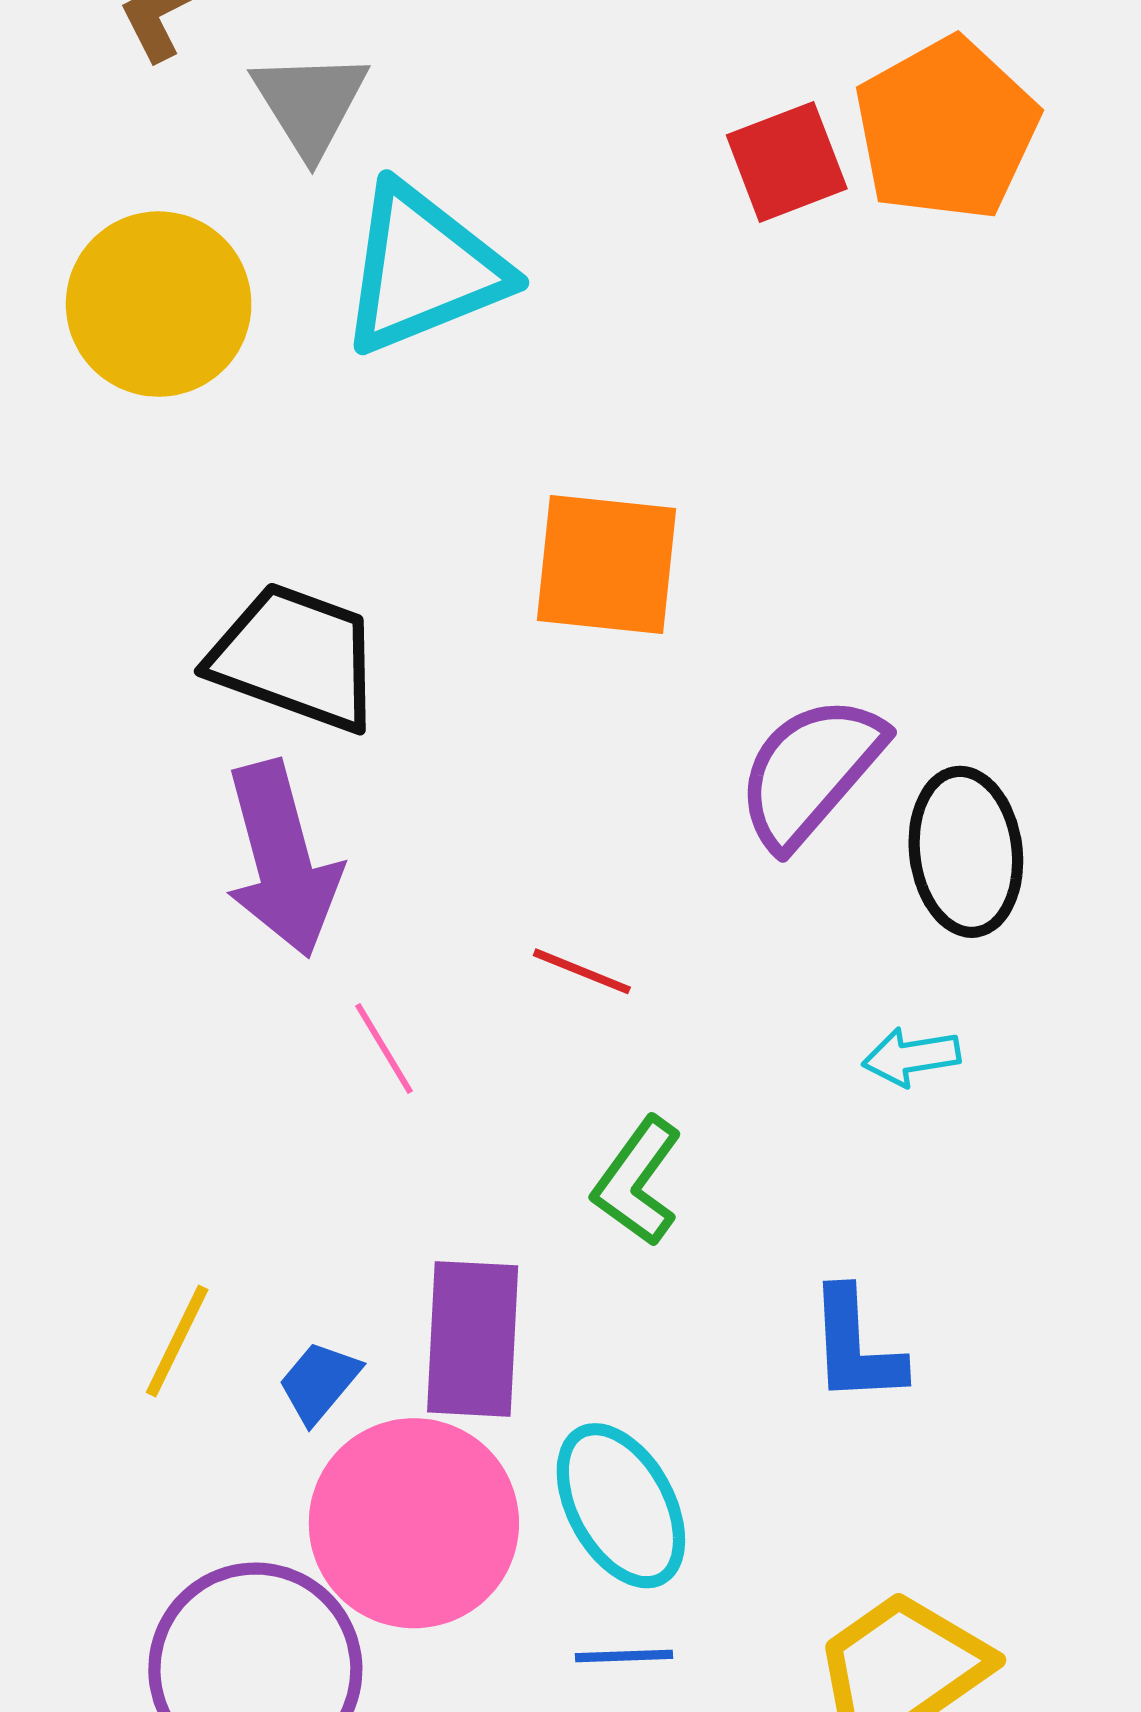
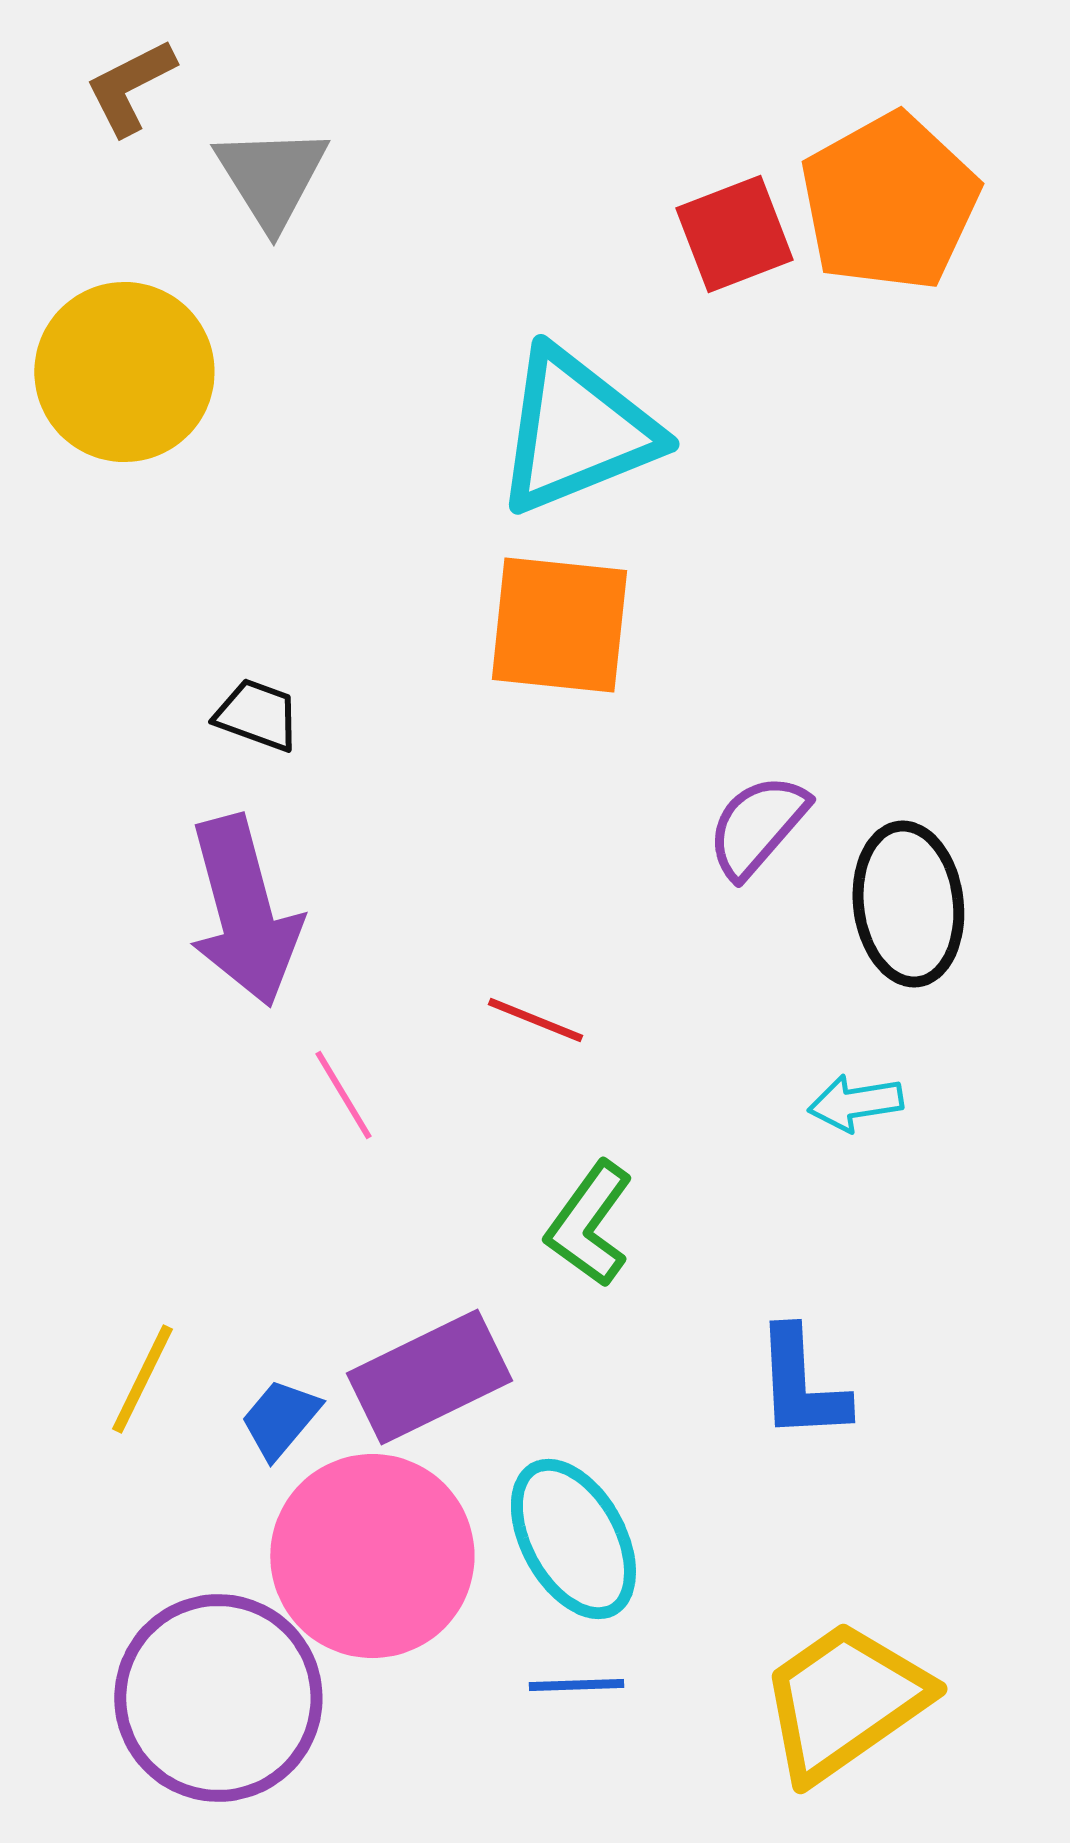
cyan triangle: (423, 269) -> (576, 431), moved
black trapezoid: (296, 657) -> (257, 715), size x0.5
purple semicircle: (810, 772) -> (757, 826), size x0.7
purple rectangle: (473, 1339) -> (429, 1377), turned 61

